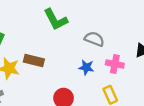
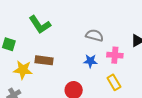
green L-shape: (56, 20) -> (40, 25), moved

